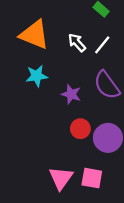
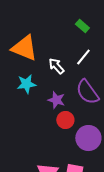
white arrow: (77, 43) -> (56, 66), moved
red circle: (80, 129) -> (65, 120), moved

